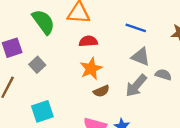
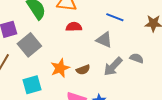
gray triangle: (141, 57) -> (104, 40), moved
gray square: (37, 65) -> (29, 45), size x1.6
orange star: (91, 69) -> (60, 68), moved

